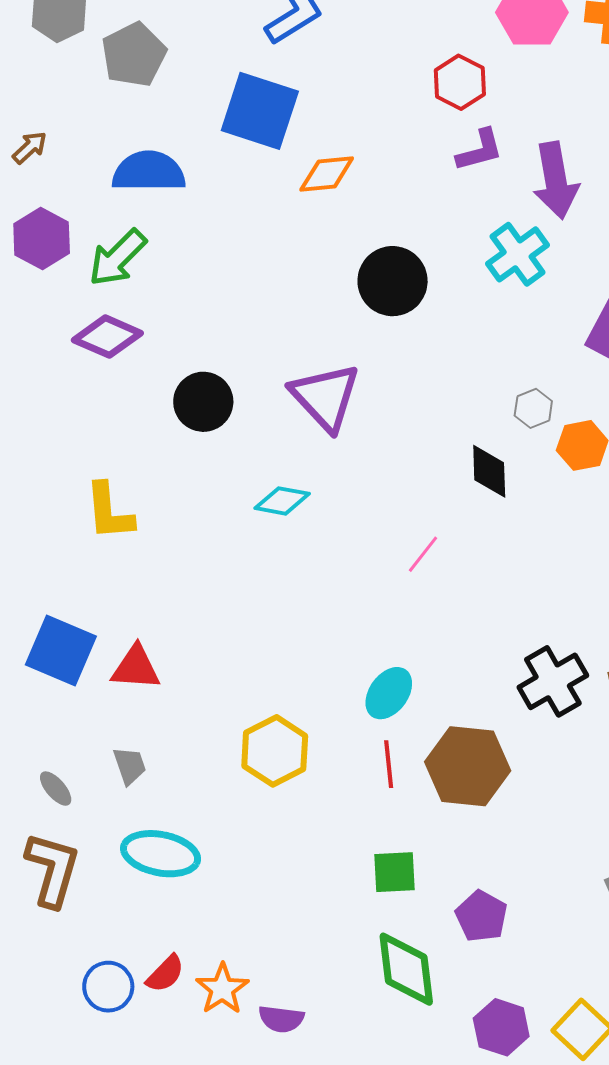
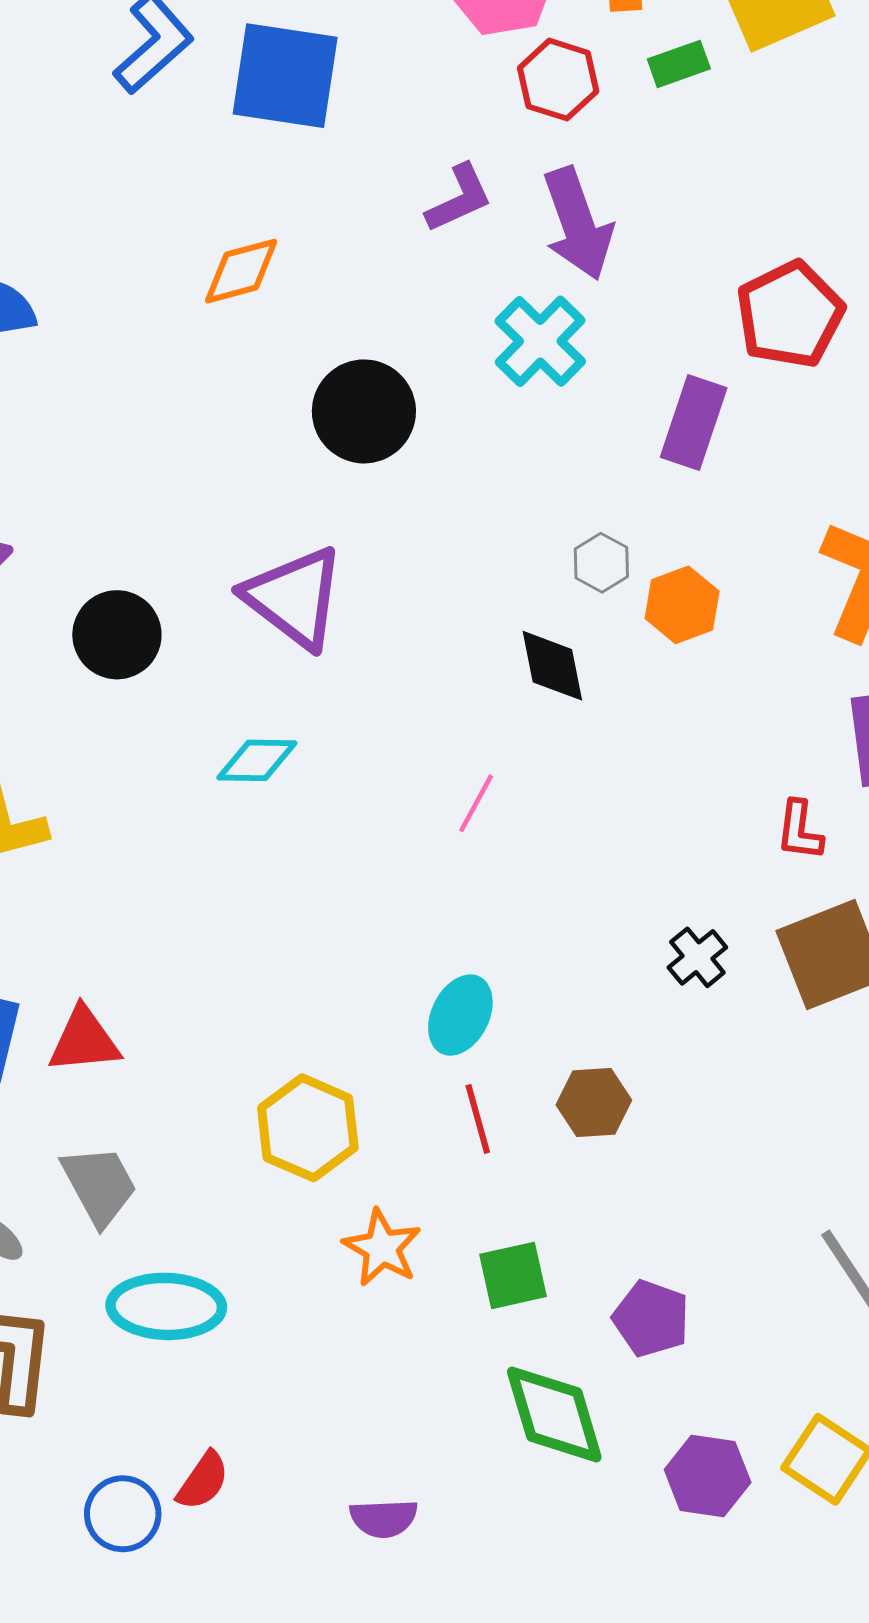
red hexagon: (460, 82) -> (558, 80), moved
blue square: (260, 111) -> (285, 76), moved
black cross: (553, 681) -> (697, 957), size x0.6
gray trapezoid: (130, 766) -> (99, 1185), size x1.5
brown hexagon: (468, 766) -> (594, 1102), size x0.6
orange star: (222, 989) -> (382, 1248), moved

